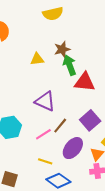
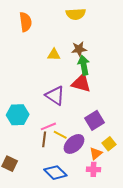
red triangle: (85, 82) -> (81, 83), moved
brown line: (60, 126) -> (44, 139), moved, turned -42
yellow line: (45, 161) -> (60, 135), moved

